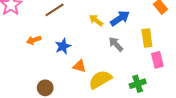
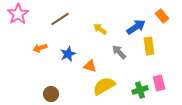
blue arrow: (120, 18) -> (136, 27), moved
pink rectangle: (157, 60) -> (159, 83), moved
orange triangle: (79, 66) -> (90, 66), moved

